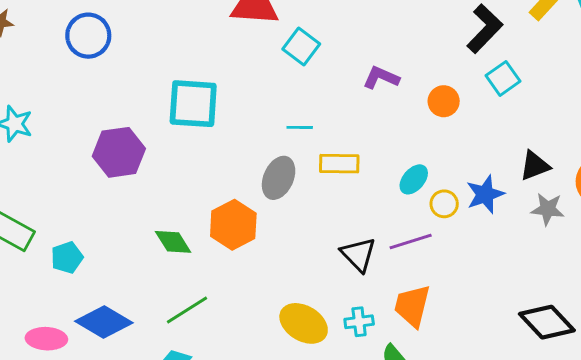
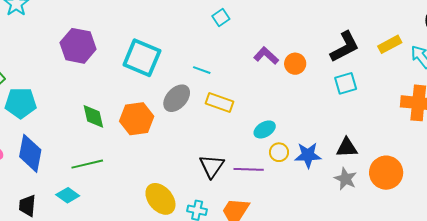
cyan square: (301, 47) -> (221, 18), size x0.7
orange circle: (444, 101) -> (295, 64), moved
cyan square: (193, 104) -> (142, 58), moved
cyan pentagon: (67, 258) -> (21, 103), size x1.4
blue diamond: (104, 322) -> (30, 153), turned 51

